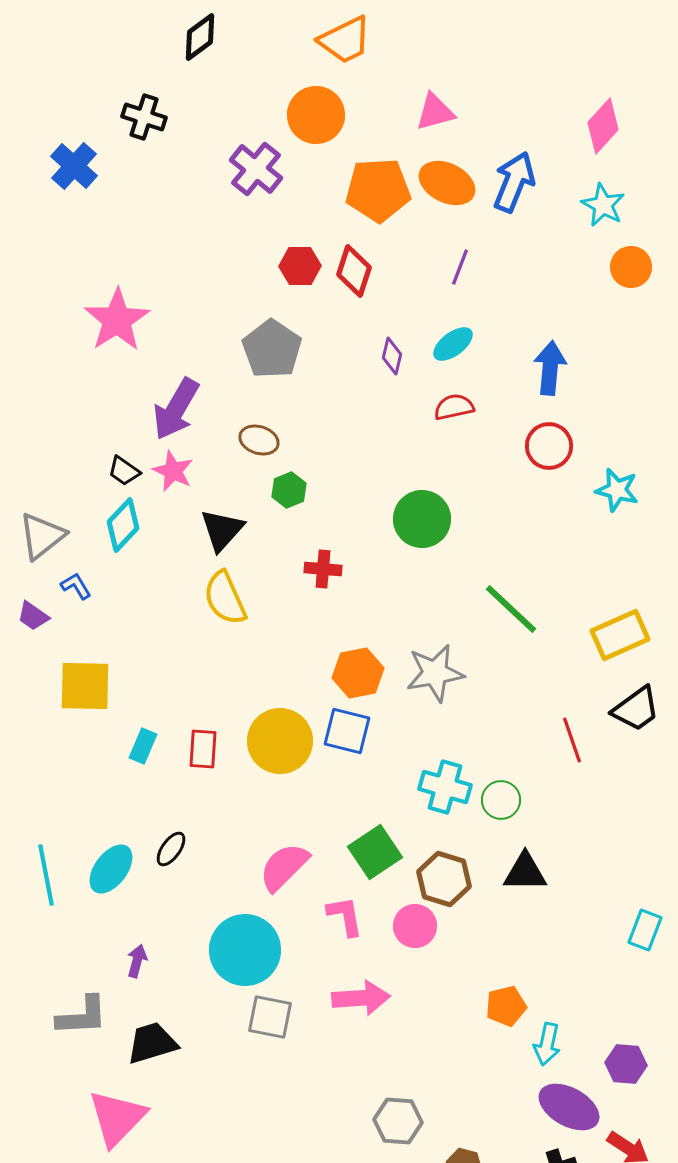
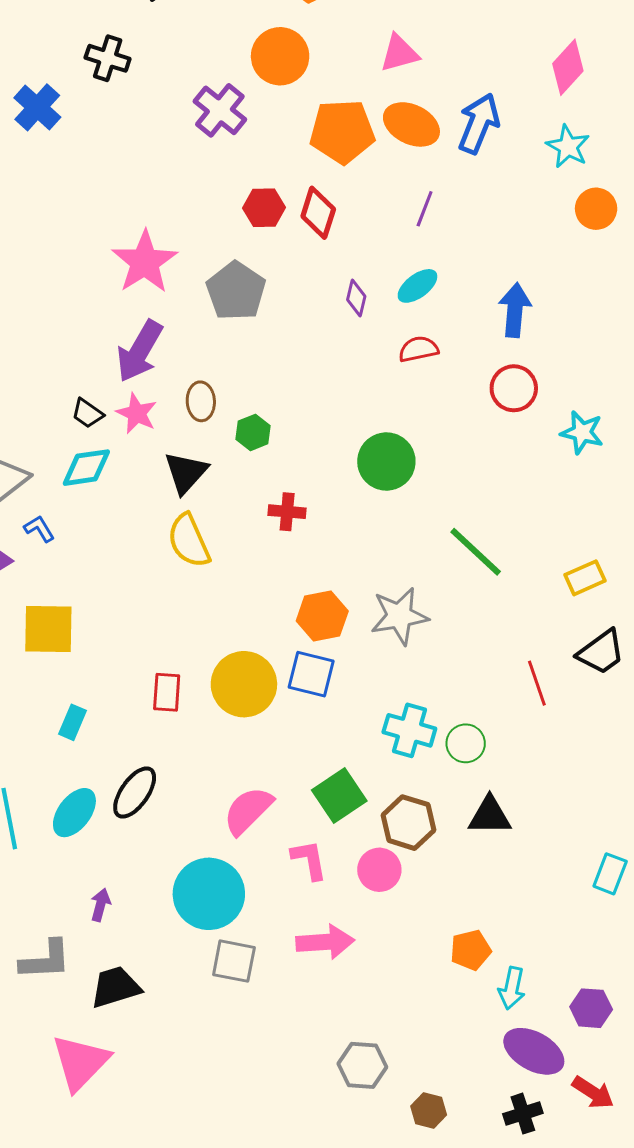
pink star: (117, 320) -> (145, 262), moved
brown ellipse: (259, 440) -> (201, 401), moved, turned 69
cyan diamond: (123, 525) -> (86, 468), turned 38
yellow rectangle: (620, 635) -> (585, 578), size x0.7
cyan rectangle: (143, 746) -> (72, 722), moved
black ellipse: (171, 849) -> (135, 793), size x1.5

